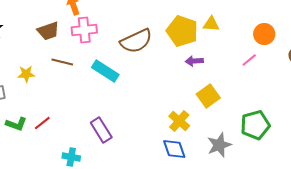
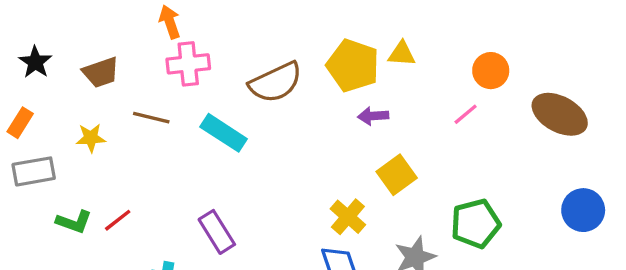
brown trapezoid: (48, 31) -> (101, 72), moved

